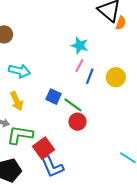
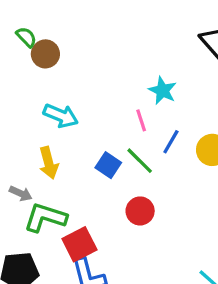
pink line: (79, 66) -> (141, 120), moved, turned -56
green line: (73, 105) -> (140, 161), moved

